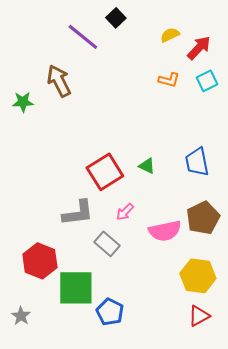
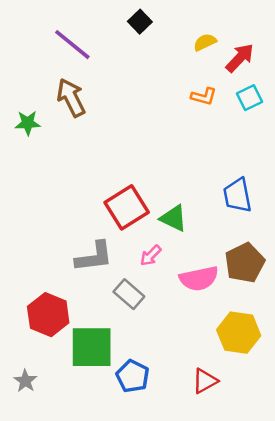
purple line: (83, 37) -> (72, 45), moved
green triangle: (147, 166) -> (174, 218), moved, size x1.4
red triangle: (199, 316) -> (205, 381), moved

